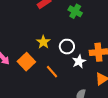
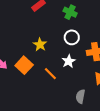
white circle: (67, 47) -> (72, 37), moved
white star: (79, 61) -> (69, 61), moved

